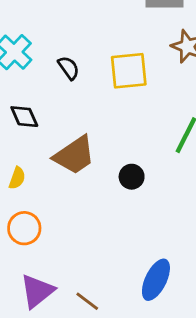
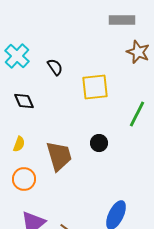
yellow square: (129, 71) -> (95, 87), moved
brown trapezoid: (74, 155) -> (59, 156), moved, turned -72

